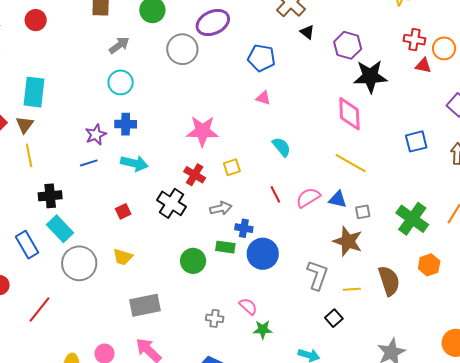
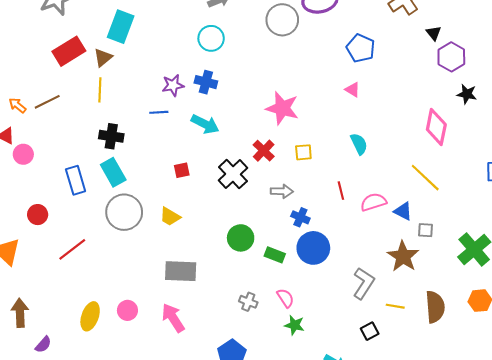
black triangle: (307, 32) -> (434, 33), moved
black star: (370, 76) -> (467, 94), size x0.6
green rectangle: (225, 247) -> (275, 255), moved

